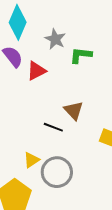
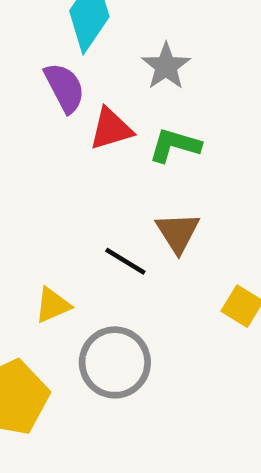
green L-shape: (81, 55) -> (175, 145), moved
yellow triangle: (31, 160) -> (53, 305), moved

